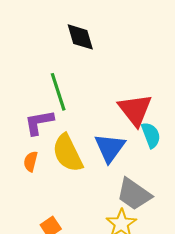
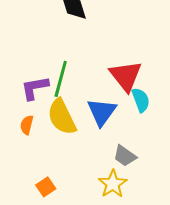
green line: (58, 92) -> (61, 79), moved, turned 33
gray trapezoid: (134, 194) -> (125, 156), size x0.7

